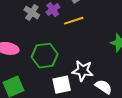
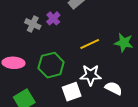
yellow line: (74, 21) -> (90, 44), moved

